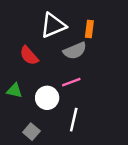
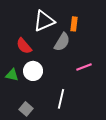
gray semicircle: (75, 51) -> (62, 42), turned -36
pink line: (71, 82) -> (84, 67), moved
white circle: (47, 98) -> (33, 71), moved

